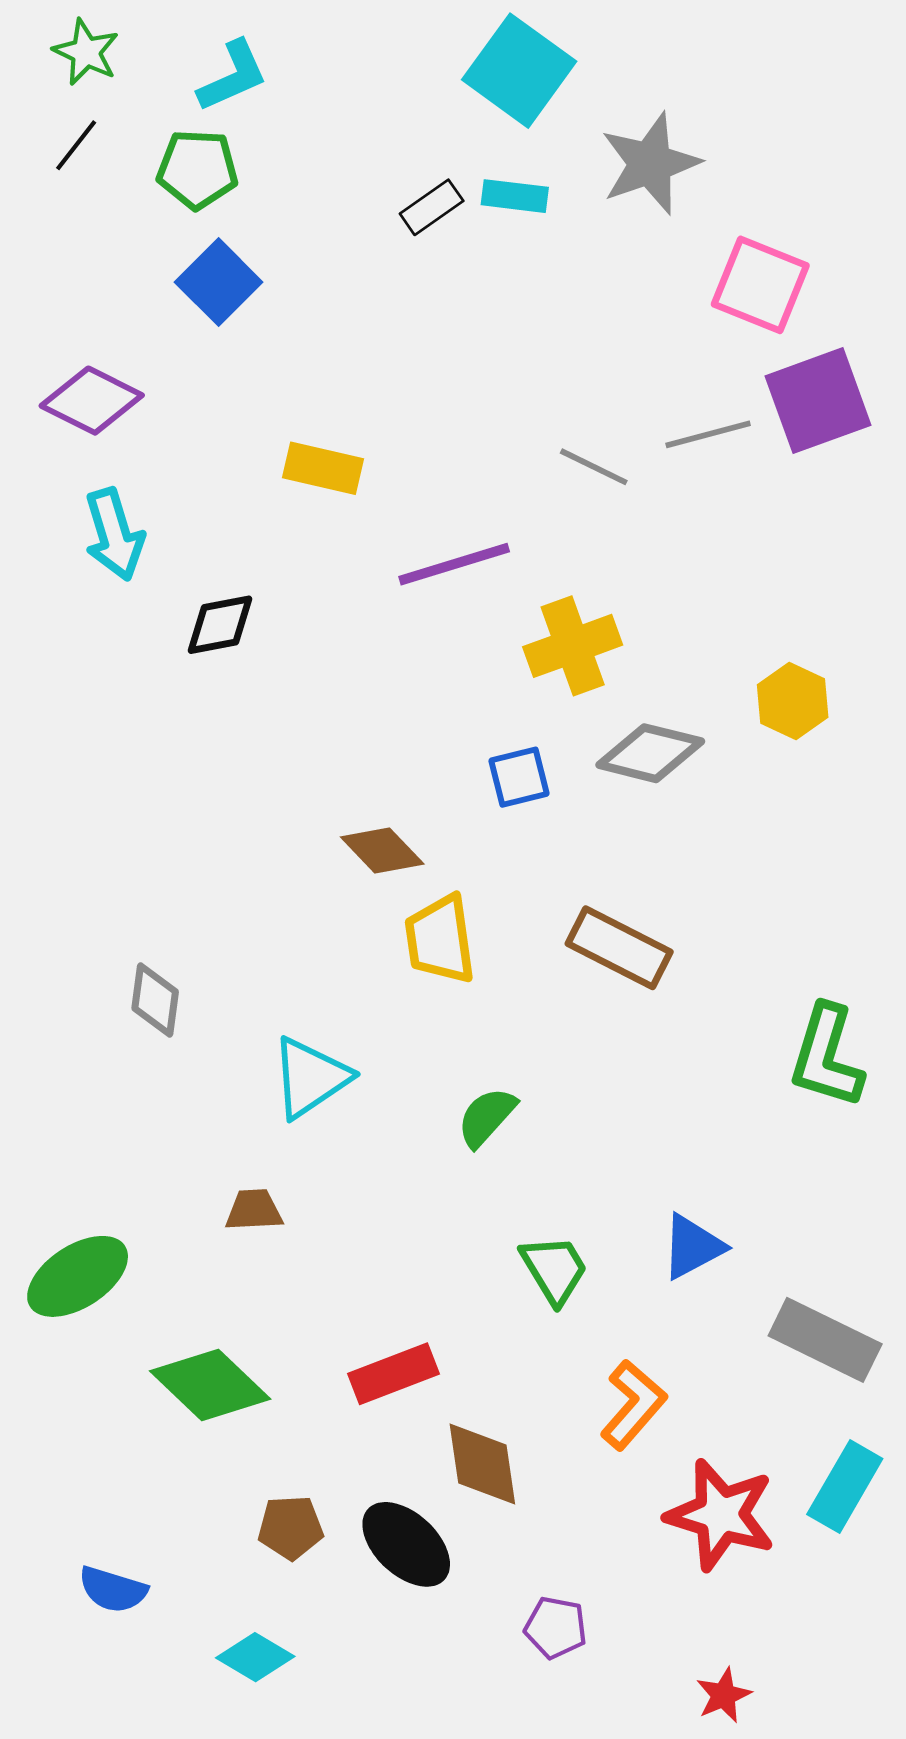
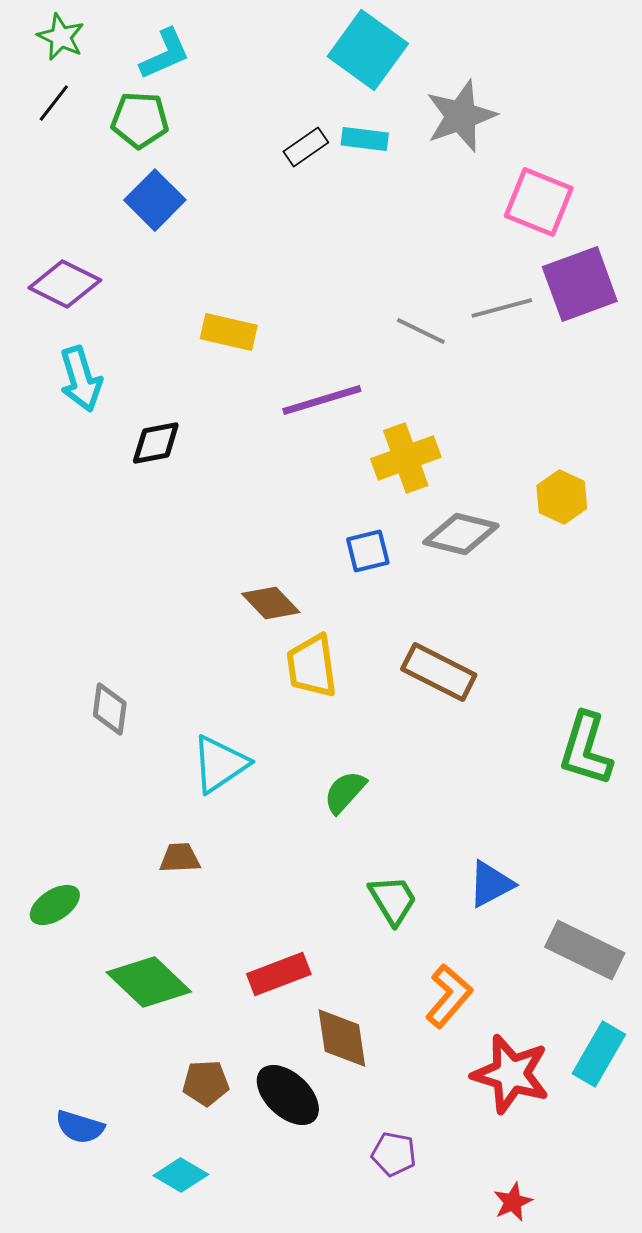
green ellipse: (78, 1276) -> (55, 905), size x0.7

